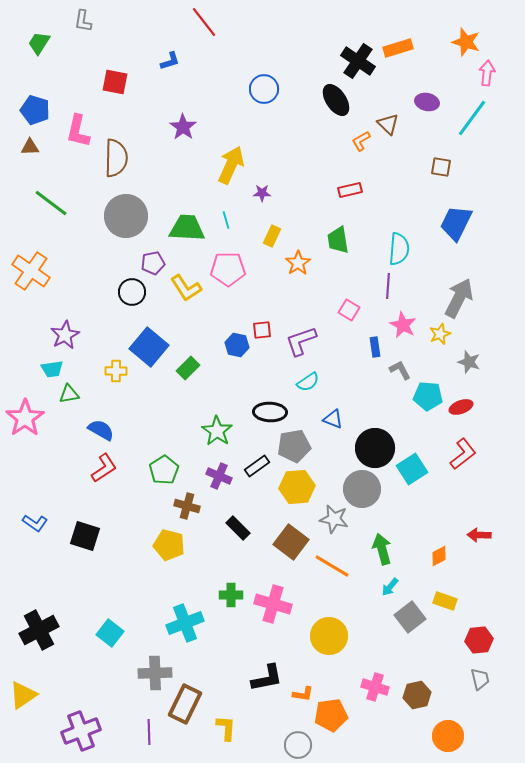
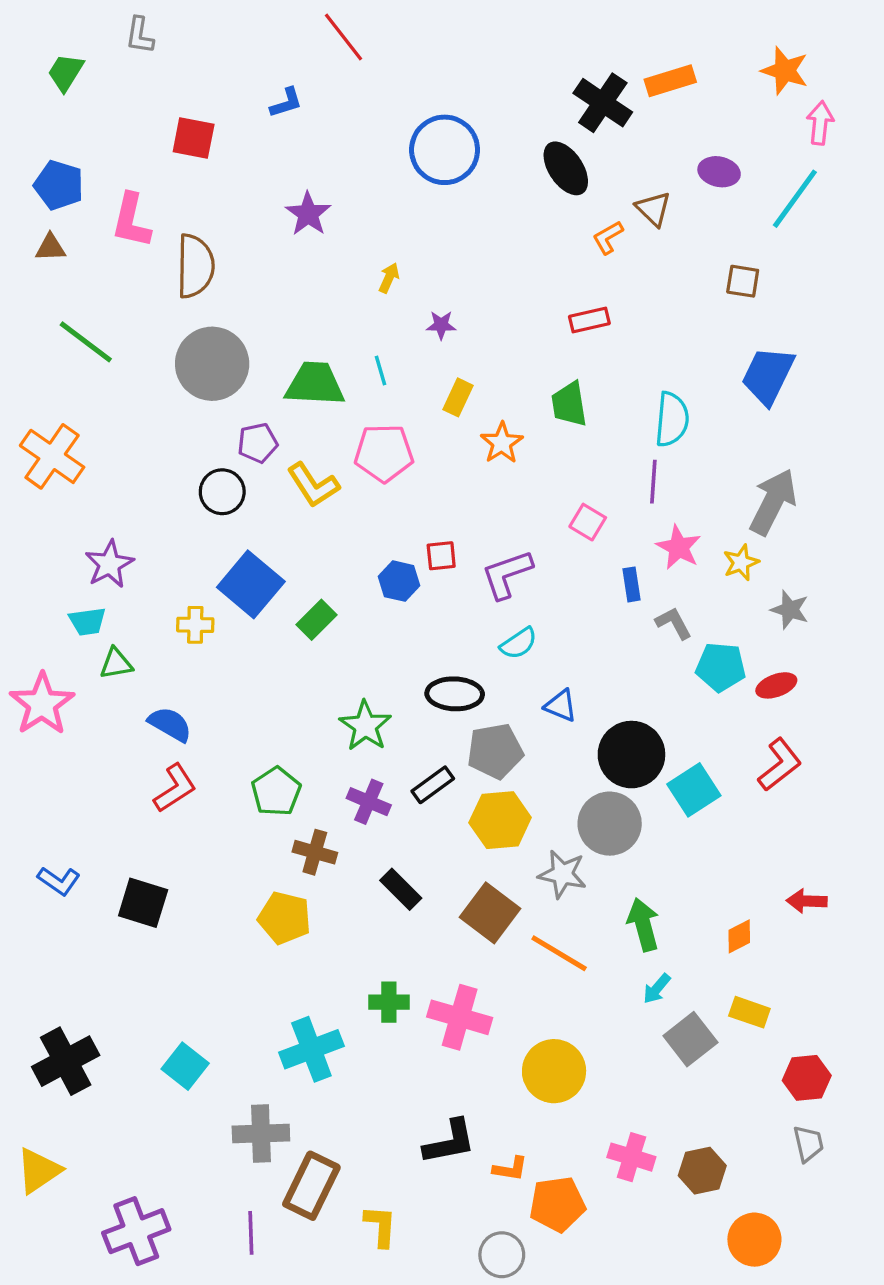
blue circle: (264, 89) -> (445, 150), size x1.4
yellow arrow: (231, 165) -> (389, 278), size x0.5

